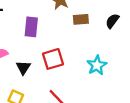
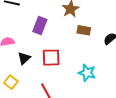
cyan star: (97, 65) -> (87, 73), turned 30

